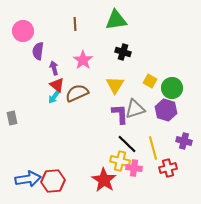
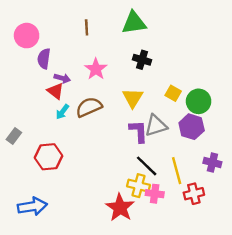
purple arrow: (54, 68) -> (62, 78), turned 120
red triangle: (57, 85) -> (55, 91), moved
gray rectangle: (12, 118) -> (14, 136), turned 48
red hexagon: (53, 181) -> (48, 157), moved

